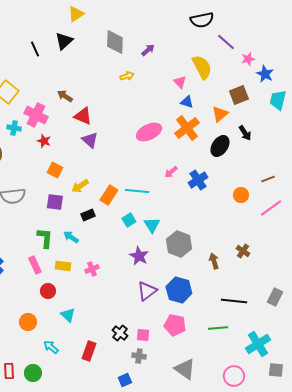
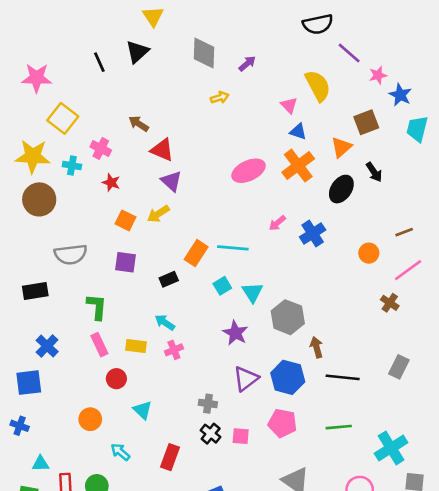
yellow triangle: (76, 14) -> (153, 16), turned -30
pink cross: (36, 115) -> (101, 148), size x0.7
yellow arrow: (80, 186) -> (158, 214), moved
cyan arrow: (71, 237) -> (165, 322), moved
green L-shape: (45, 238) -> (97, 307), moved
brown cross: (243, 251) -> (390, 303), moved
brown arrow: (214, 261) -> (317, 347), moved
gray rectangle: (275, 297) -> (399, 367), moved
black line: (234, 301) -> (343, 377), moved
gray cross: (139, 356) -> (208, 404), moved

